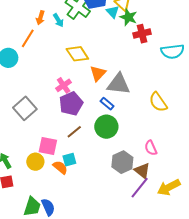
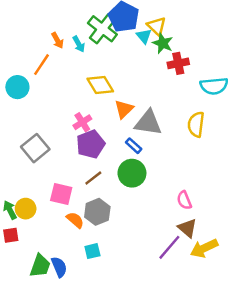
orange arrow: (40, 18) -> (57, 40), turned -48
yellow semicircle: (158, 102) -> (196, 124), moved, turned 40
cyan square: (69, 160) -> (92, 251), moved
yellow circle: (35, 162) -> (26, 209), moved
gray hexagon: (122, 162) -> (97, 212), moved
brown triangle: (142, 171) -> (187, 228), moved

